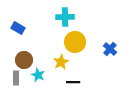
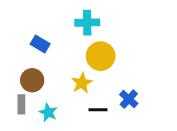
blue rectangle: (18, 28) -> (40, 44), moved
blue cross: (110, 49) -> (129, 99), moved
cyan star: (38, 75) -> (48, 112), moved

